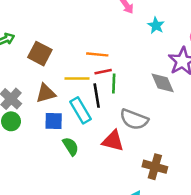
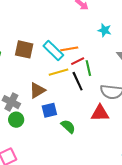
cyan star: (156, 25) -> (105, 30), moved
brown square: (40, 54) -> (24, 49), moved
cyan rectangle: (80, 110) -> (53, 51), moved

